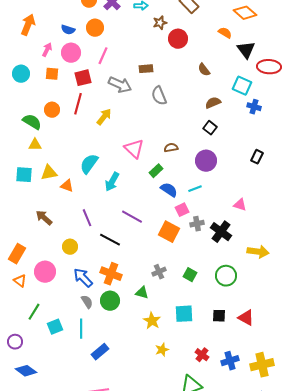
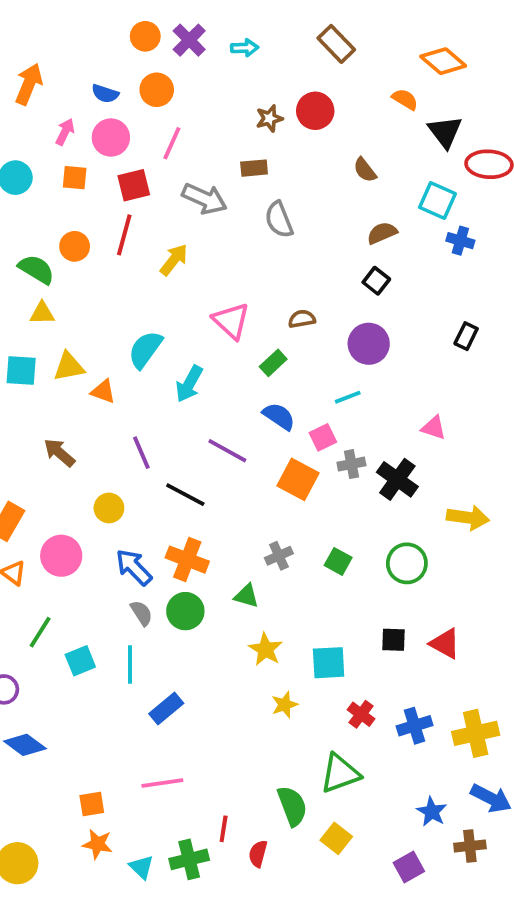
brown star: (160, 23) -> (269, 118), moved
blue semicircle: (169, 190) -> (279, 416), moved
cyan square: (184, 314) -> (329, 663), moved

